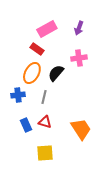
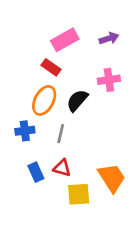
purple arrow: (79, 28) -> (109, 38), turned -128
yellow square: (45, 153) -> (79, 194), moved

